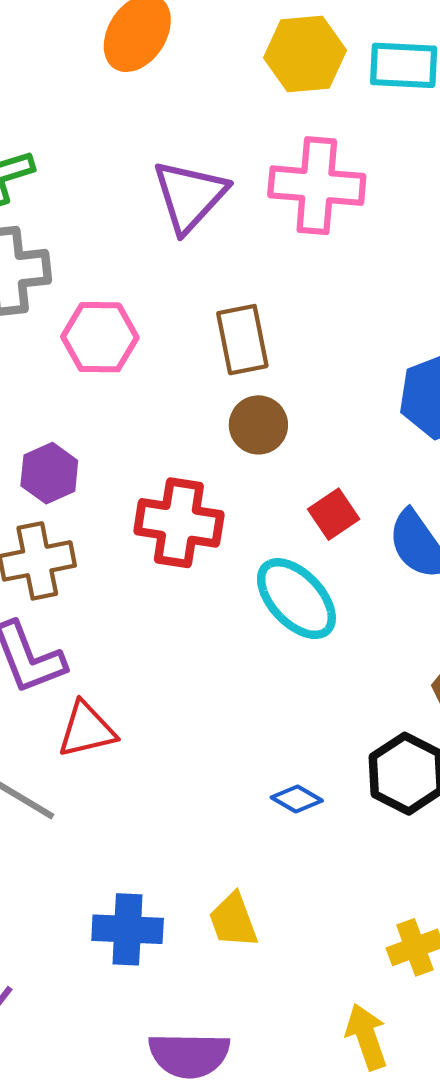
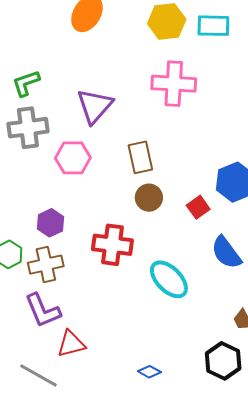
purple triangle: (190, 196) -> (95, 106), moved
red square: (334, 514) -> (198, 207), moved
blue diamond: (297, 799) -> (149, 372), moved

